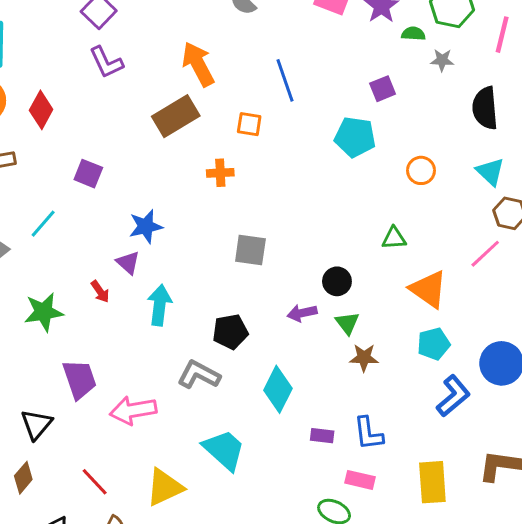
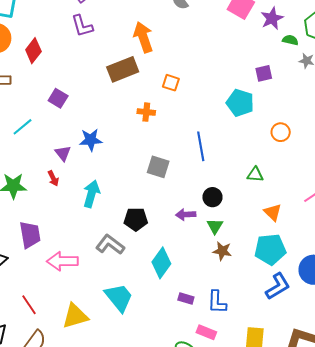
blue line: (285, 80) -> (201, 146), moved
purple triangle: (128, 263) -> (63, 153), moved
orange triangle: (428, 289) -> (273, 212), size x0.7
cyan pentagon: (434, 344) -> (270, 249), size x1.4

